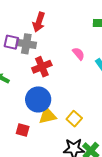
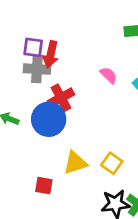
red arrow: (39, 22) -> (51, 54), moved
purple square: (11, 42) -> (33, 47), moved
blue circle: (38, 99) -> (49, 119), moved

